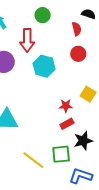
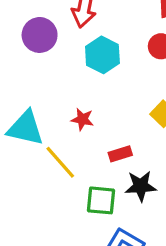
red star: (66, 106) -> (82, 119), moved
yellow line: (33, 160) -> (60, 162), moved

